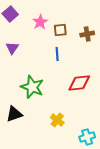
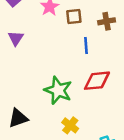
blue line: (57, 54) -> (86, 46), moved
green star: (32, 87) -> (58, 90), moved

